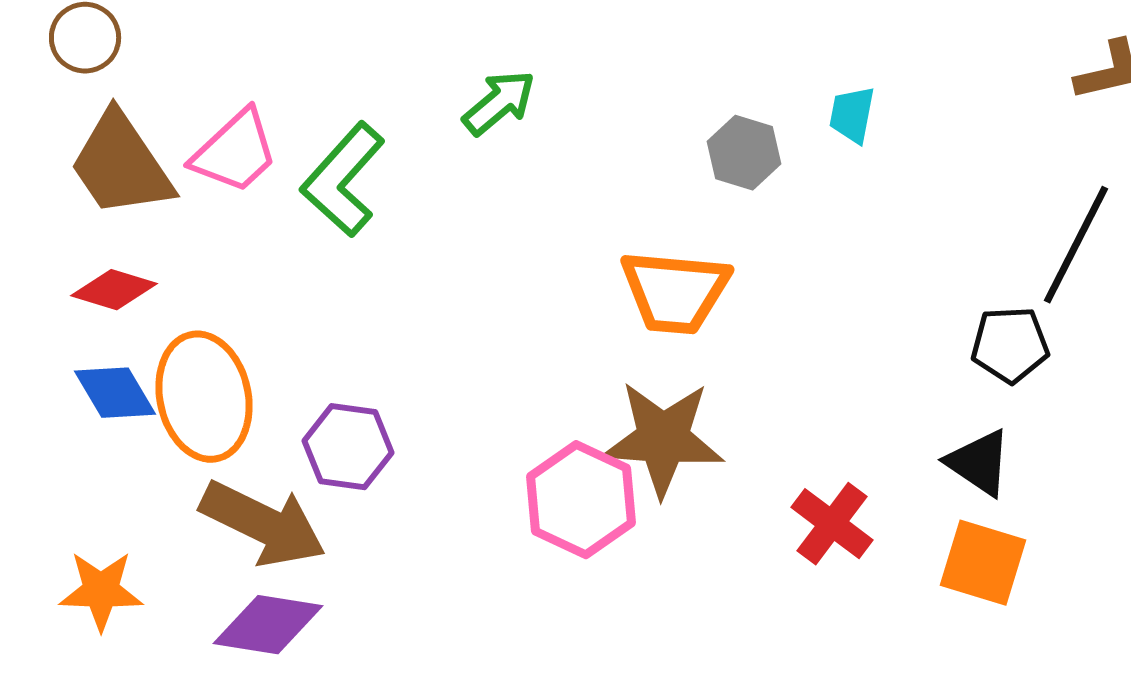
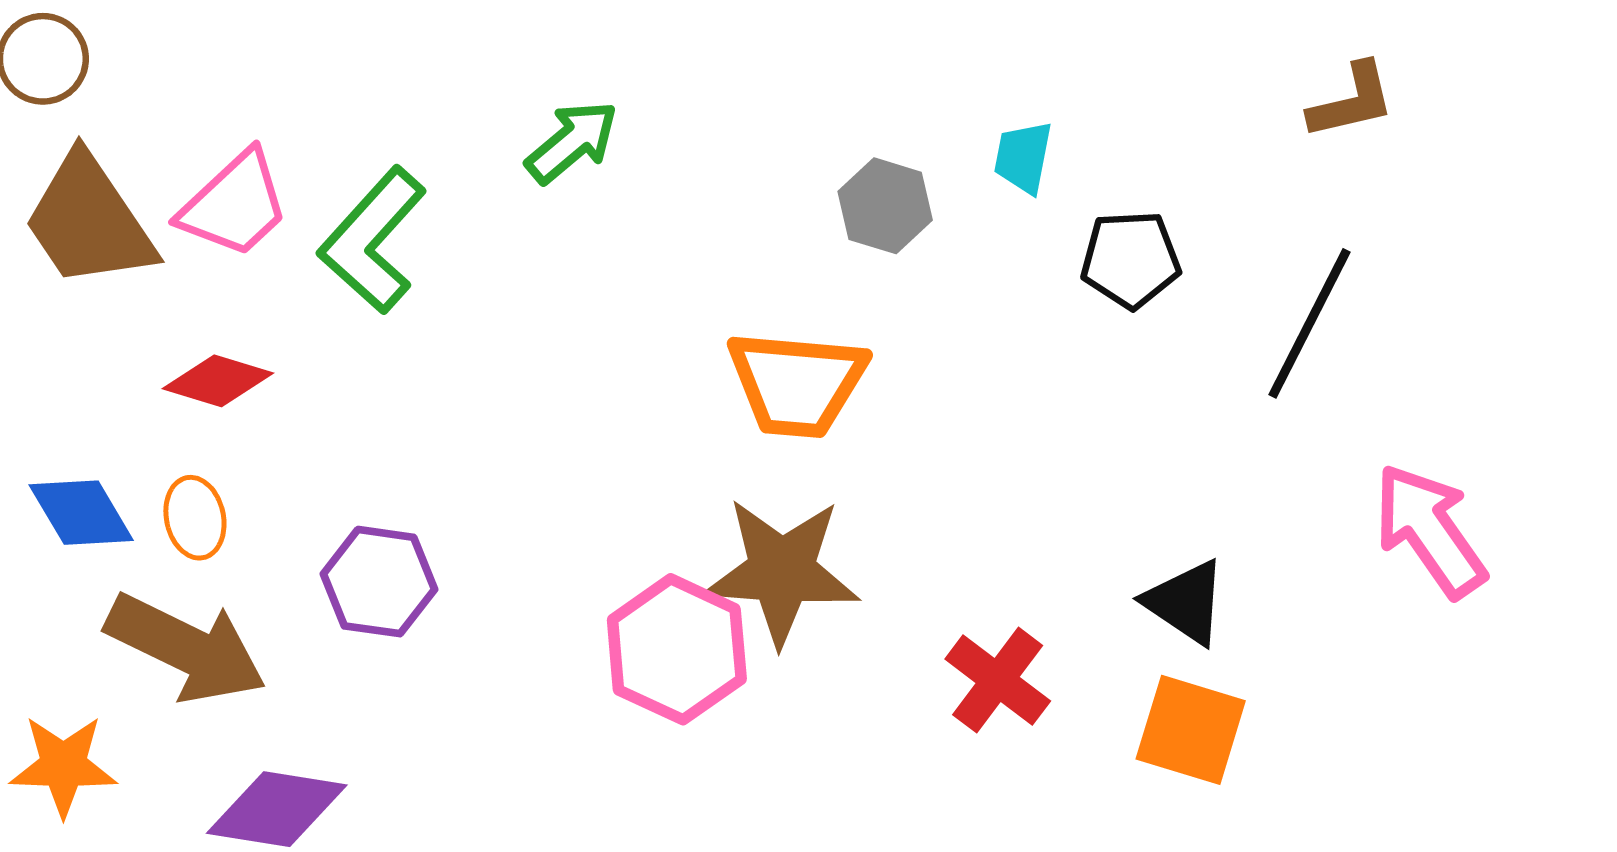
red diamond: (114, 290) -> (218, 381), moved
black pentagon: (1010, 345) -> (1131, 259), moved
orange ellipse: (204, 397) -> (195, 518), size x0.5
brown arrow: (263, 524) -> (186, 648), moved

